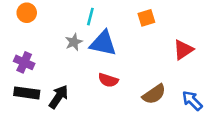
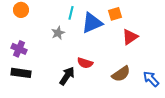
blue triangle: (103, 43) -> (92, 23), moved, turned -35
red triangle: (183, 50) -> (130, 37), moved
black arrow: (59, 97) -> (67, 76), moved

